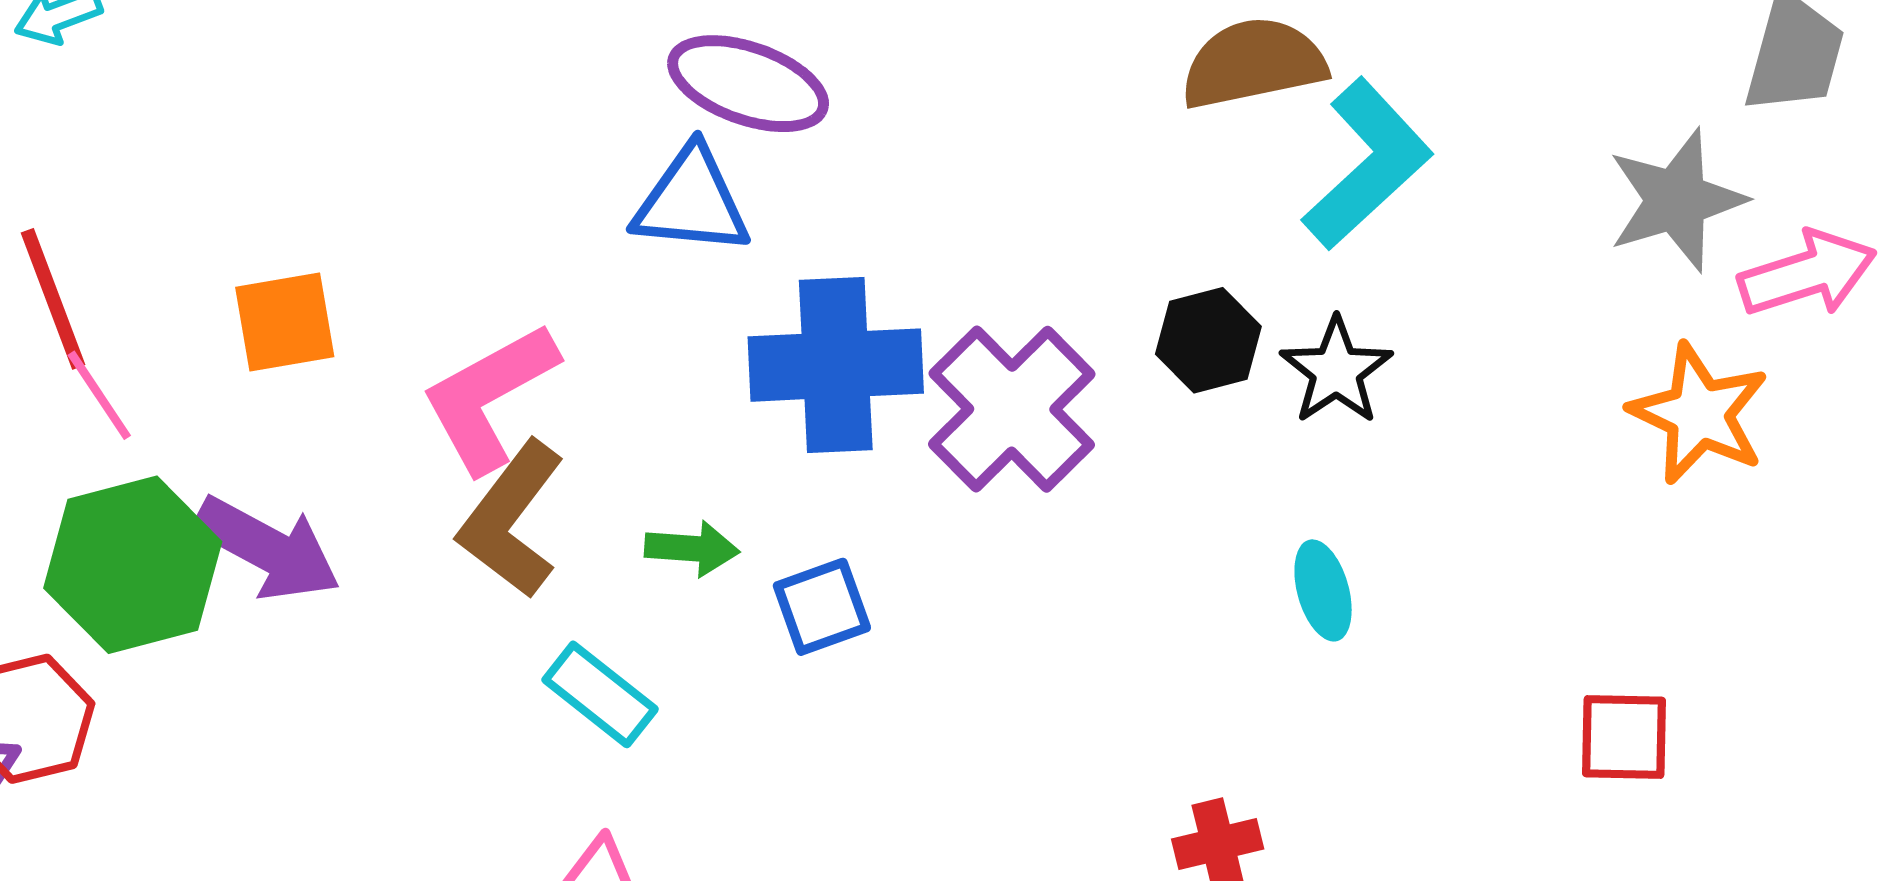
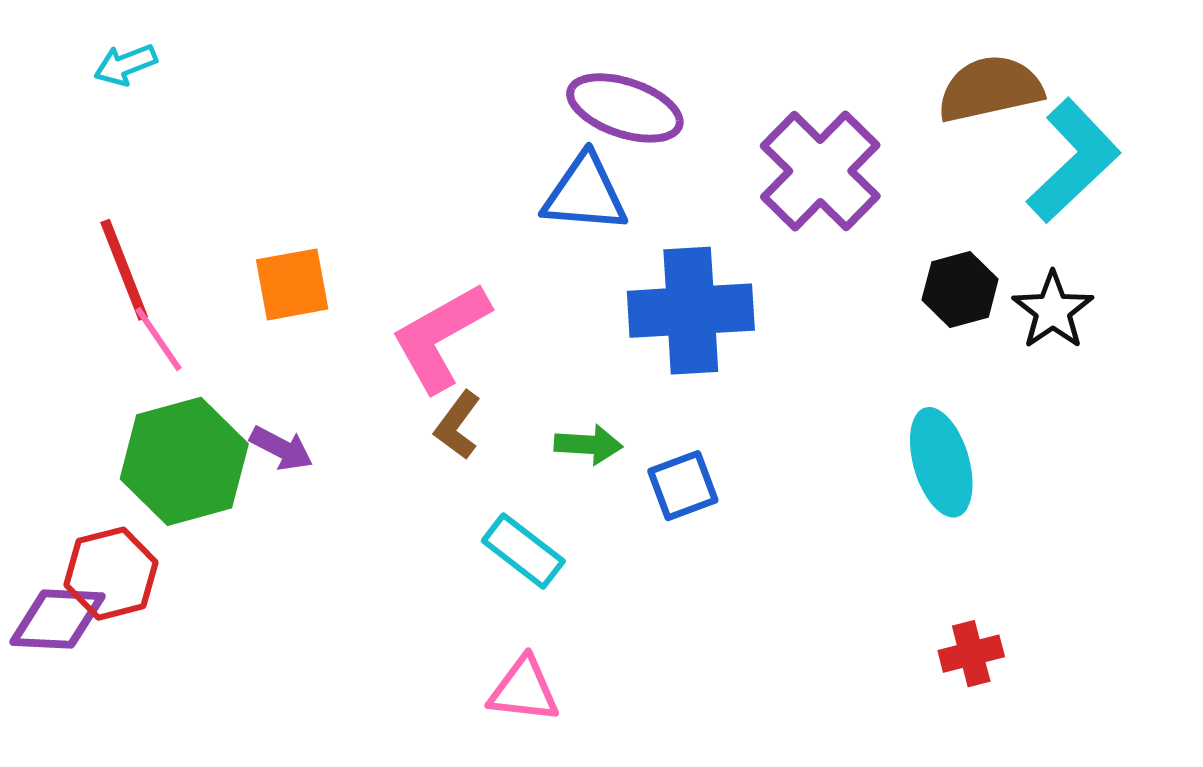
purple cross: (1012, 409) -> (820, 171), moved
brown L-shape: (511, 519) -> (458, 425), size x0.6
purple arrow: (267, 549) -> (281, 448), size x0.6
cyan ellipse: (1323, 590) -> (941, 462), moved, size x1.5

